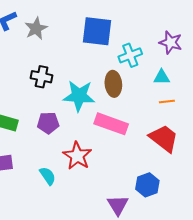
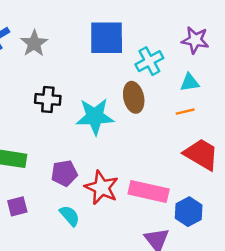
orange line: (167, 101) -> (185, 112), moved
purple pentagon: (48, 123) -> (64, 173), moved
pink rectangle: (111, 124) -> (149, 192), moved

